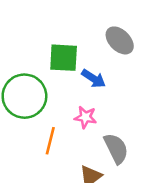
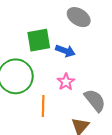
pink star: (85, 117) -> (66, 82), turned -30

